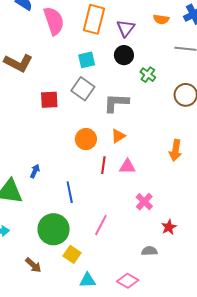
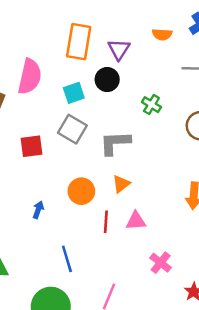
pink semicircle: (54, 21) -> (30, 77), moved, turned 36
black circle: (124, 55) -> (107, 80), moved
blue arrow: (35, 171) -> (38, 210), moved

